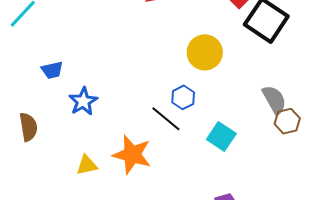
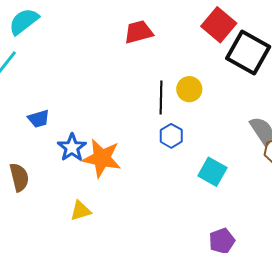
yellow circle: (205, 52) -> (189, 89), size x0.7
black line: (166, 119) -> (161, 98), moved, turned 56
orange star: (132, 155) -> (102, 158), moved

